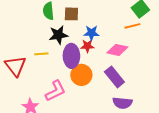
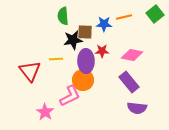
brown square: (71, 14) -> (85, 32), moved
orange line: (132, 26) -> (124, 17), moved
blue star: (91, 33) -> (104, 24), moved
orange circle: (81, 75) -> (83, 80), moved

